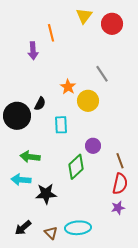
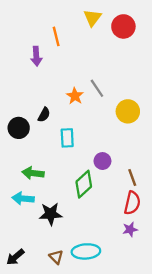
gray line: (102, 74) -> (97, 88), moved
yellow circle: (88, 101) -> (128, 111), moved
black circle: (17, 116) -> (19, 128), size x0.7
black arrow: (23, 228) -> (15, 257), moved

